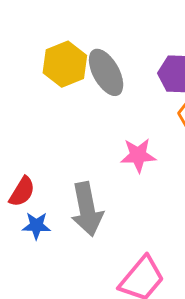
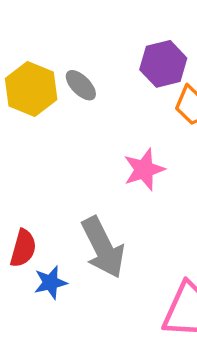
gray ellipse: (106, 72) -> (81, 85), size x0.6

